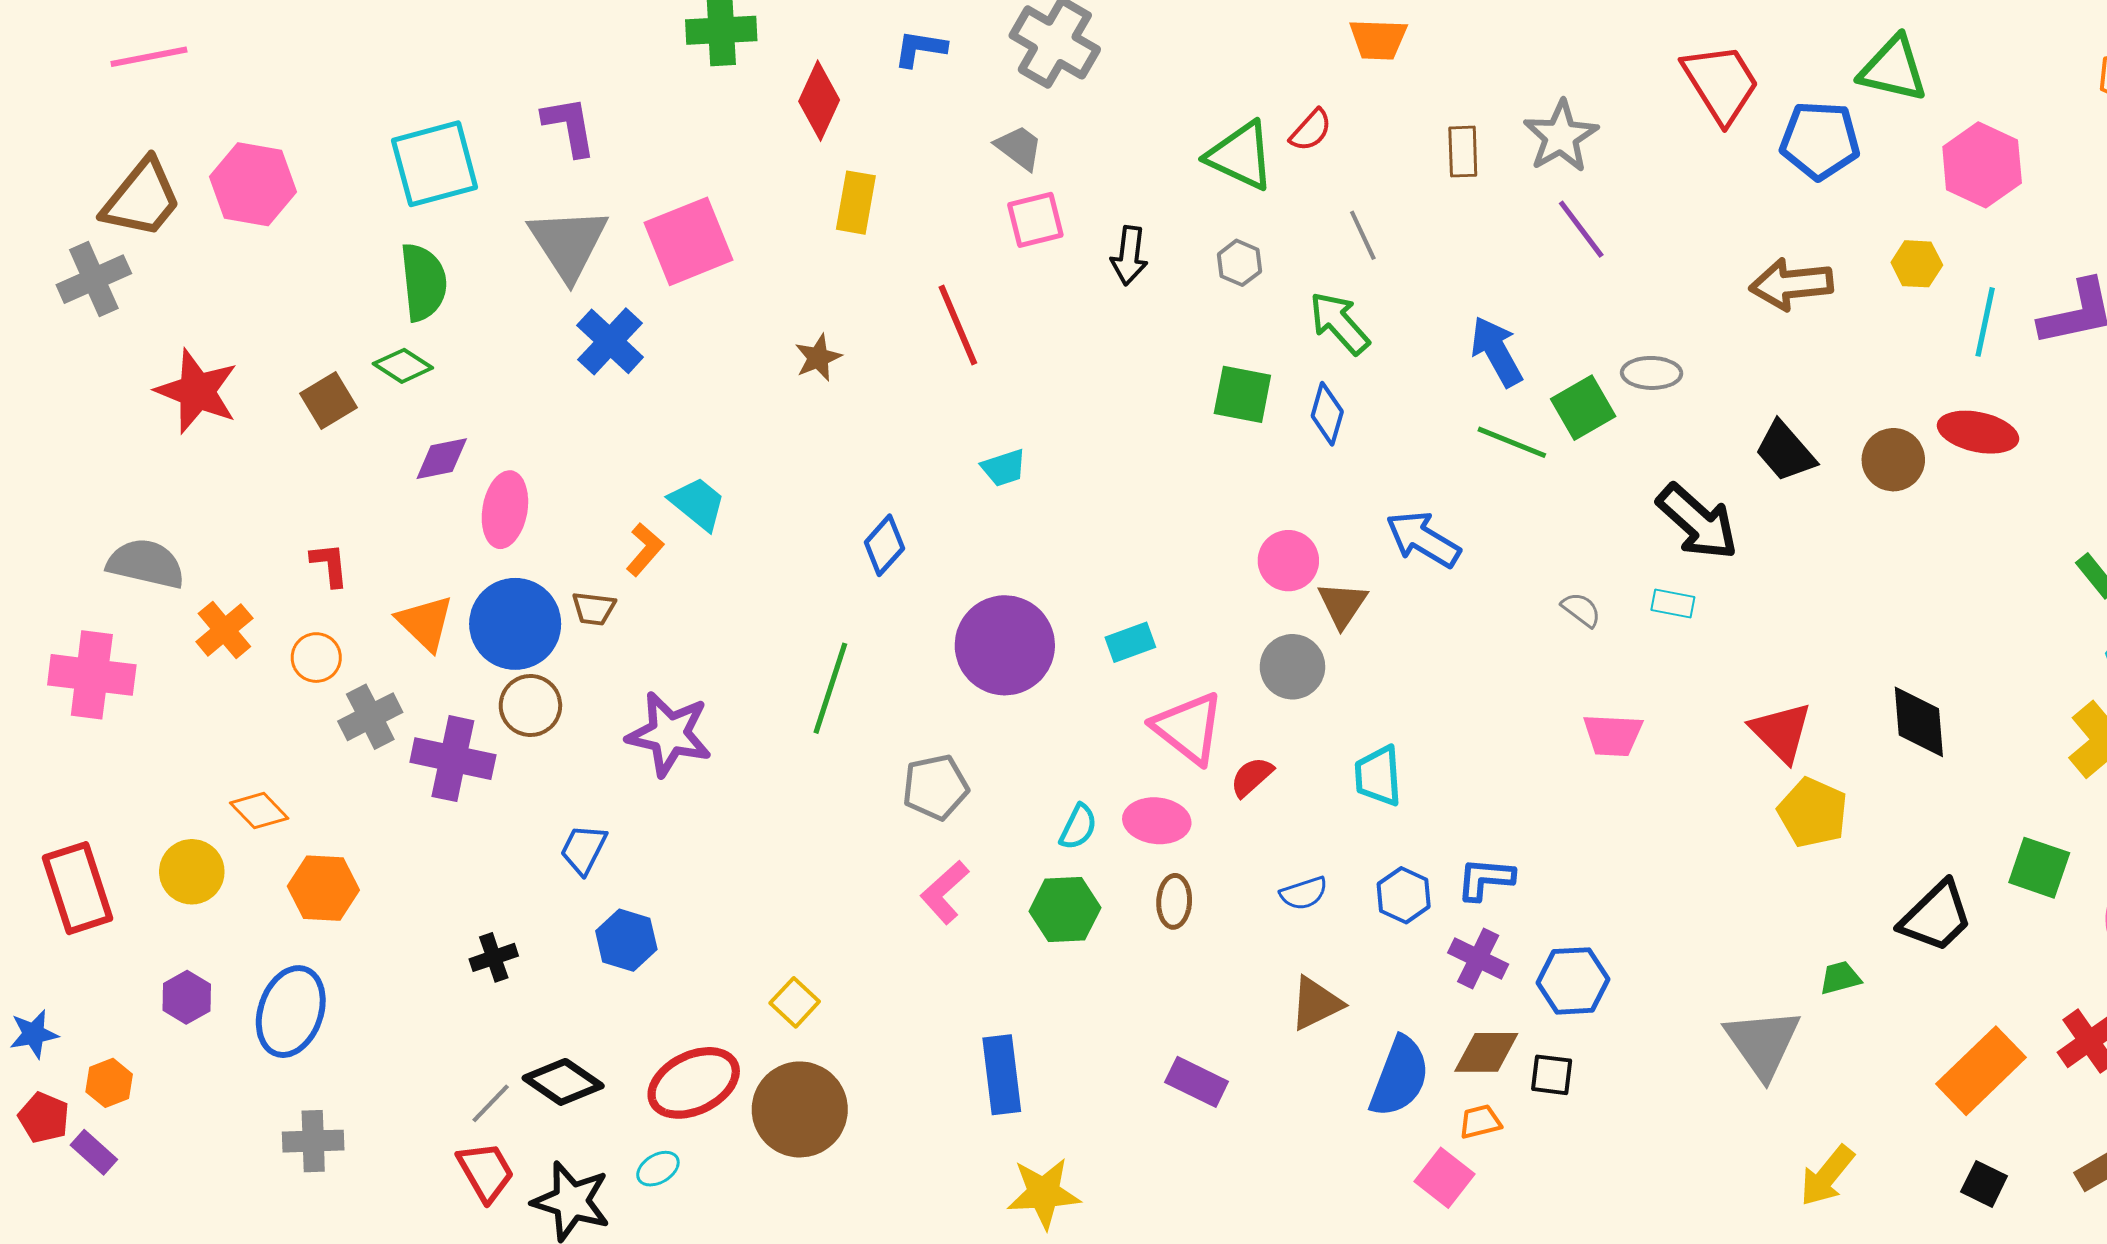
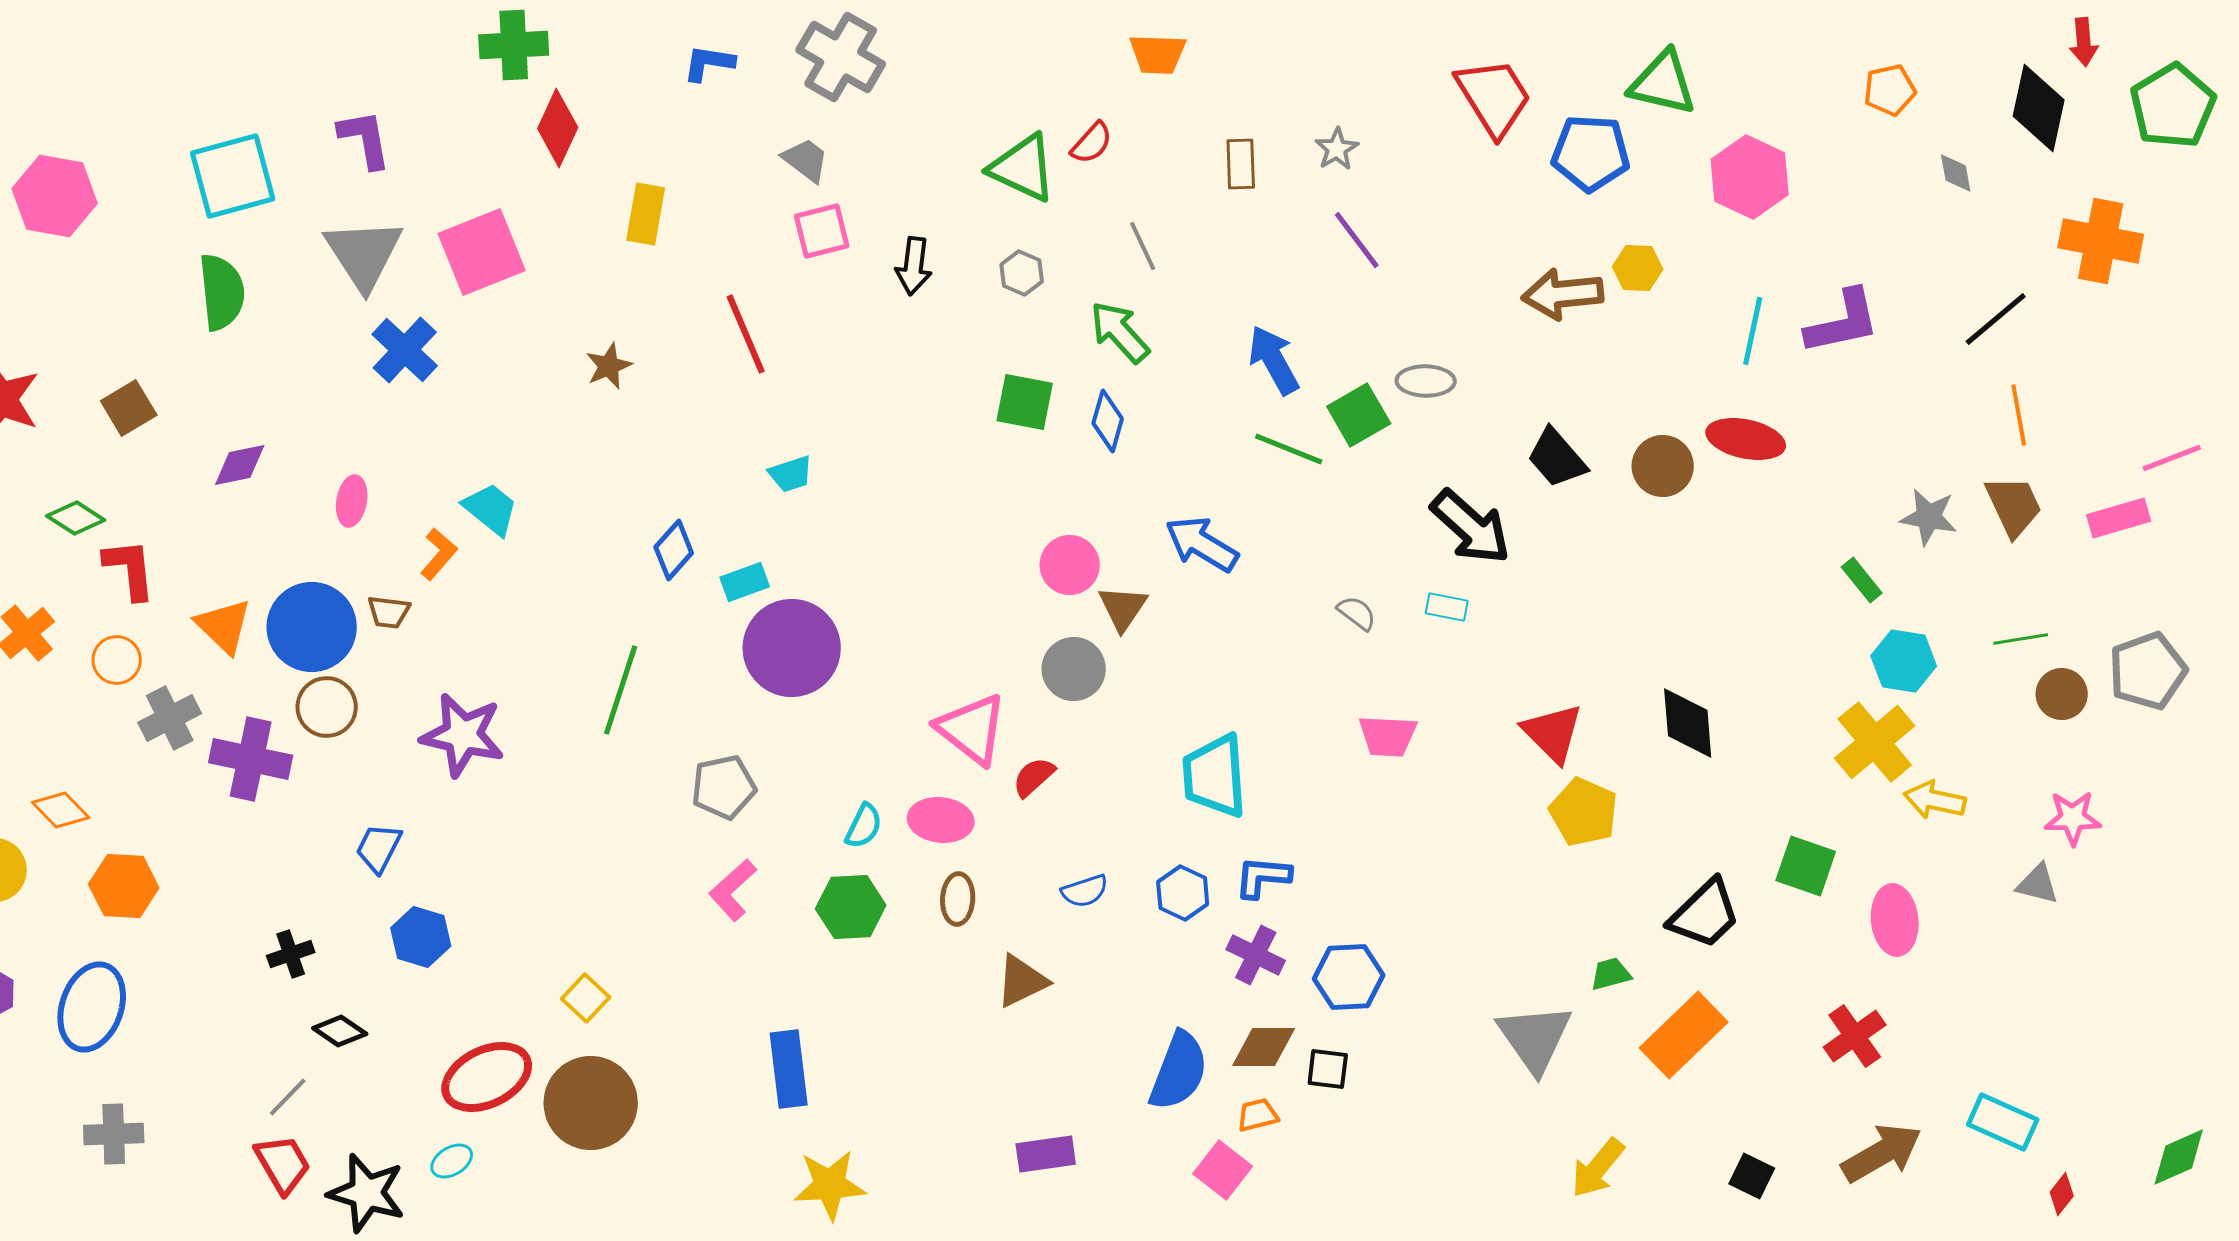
red diamond: (819, 101) -> (558, 128), moved
gray star: (1561, 136) -> (1337, 149), size x0.6
yellow hexagon: (1917, 264) -> (1638, 268), moved
green diamond: (403, 366) -> (76, 518), moved
pink ellipse: (505, 510) -> (352, 501), moved, size x0.7
red L-shape: (329, 565) -> (130, 569), size x1.4
cyan rectangle: (1130, 642) -> (745, 582), moved
cyan trapezoid: (1378, 776) -> (1215, 776), moved, size x1.4
brown triangle: (1316, 1003) -> (1022, 981), moved
orange rectangle: (1981, 1071) -> (1684, 1035), moved
black diamond: (563, 1082) -> (340, 1031), moved, size x0.7
purple rectangle: (1197, 1082) -> (1046, 1154), moved, turned -34

